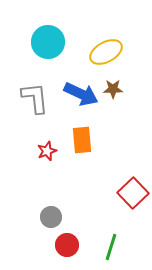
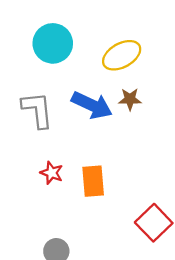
orange rectangle: (82, 140) -> (93, 181), moved
red star: (47, 151) -> (52, 173), turned -30

